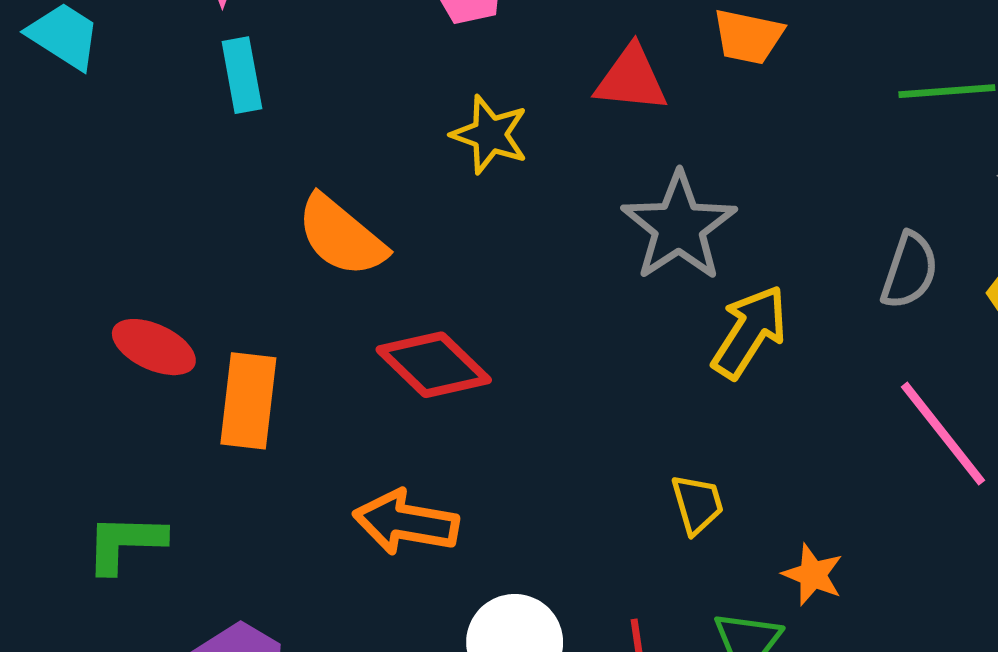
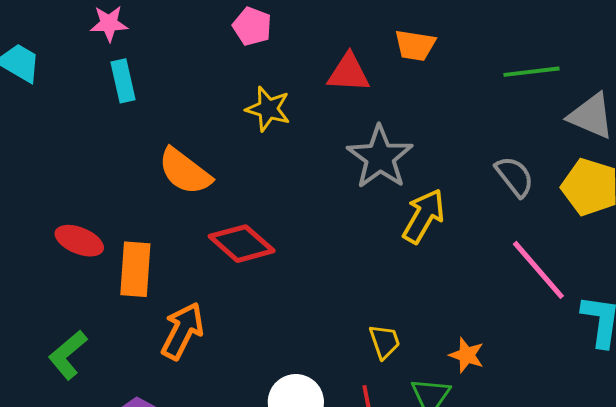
gray semicircle: (909, 271) -> (515, 177), turned -54
yellow trapezoid: (697, 504) -> (385, 342), moved
orange arrow: (406, 522) -> (182, 331), moved, turned 110
green L-shape: (125, 543) -> (68, 355), turned -39

